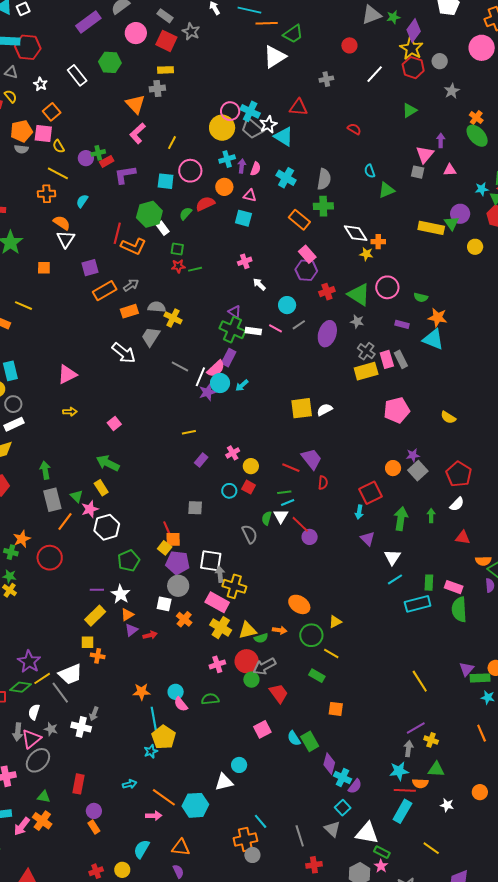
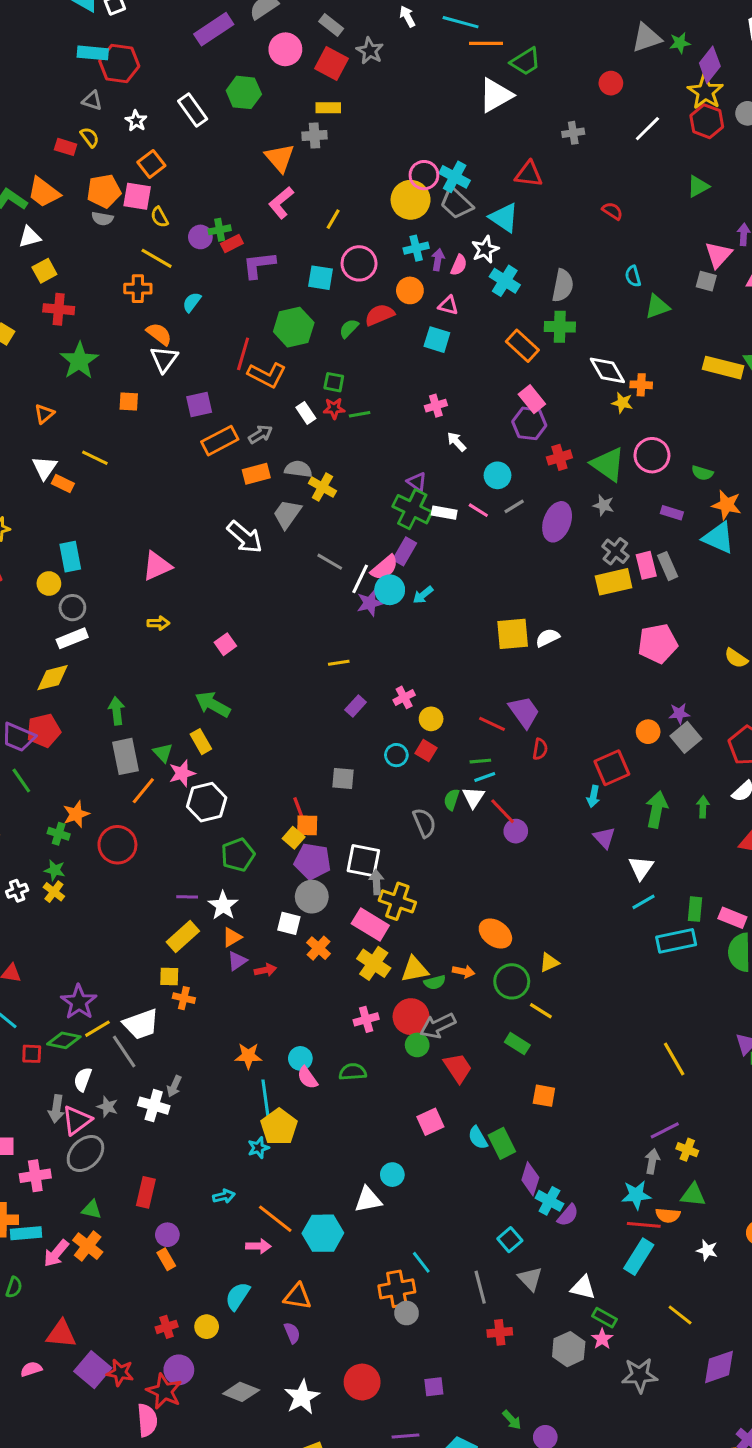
white star: (268, 125) -> (485, 249), moved
white rectangle: (163, 228) -> (306, 413), moved
cyan square: (343, 808) -> (510, 1240), moved
white triangle: (367, 833) -> (583, 1288), size x0.7

